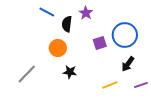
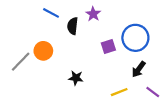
orange circle: (58, 48) -> (43, 51), moved
gray line: (27, 74) -> (21, 62), moved
purple line: (141, 85) -> (153, 92), turned 56

